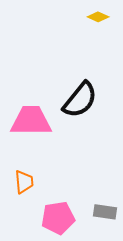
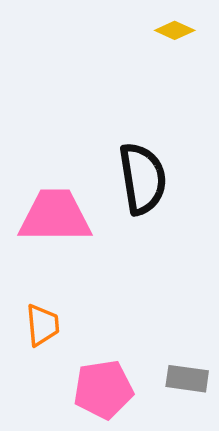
black semicircle: (80, 100) -> (143, 179), turned -48

